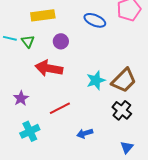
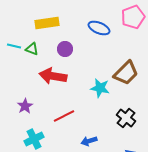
green triangle: (28, 41) -> (32, 49), turned -32
cyan star: (96, 80) -> (100, 88), turned 30
brown trapezoid: (124, 80) -> (126, 73), moved

